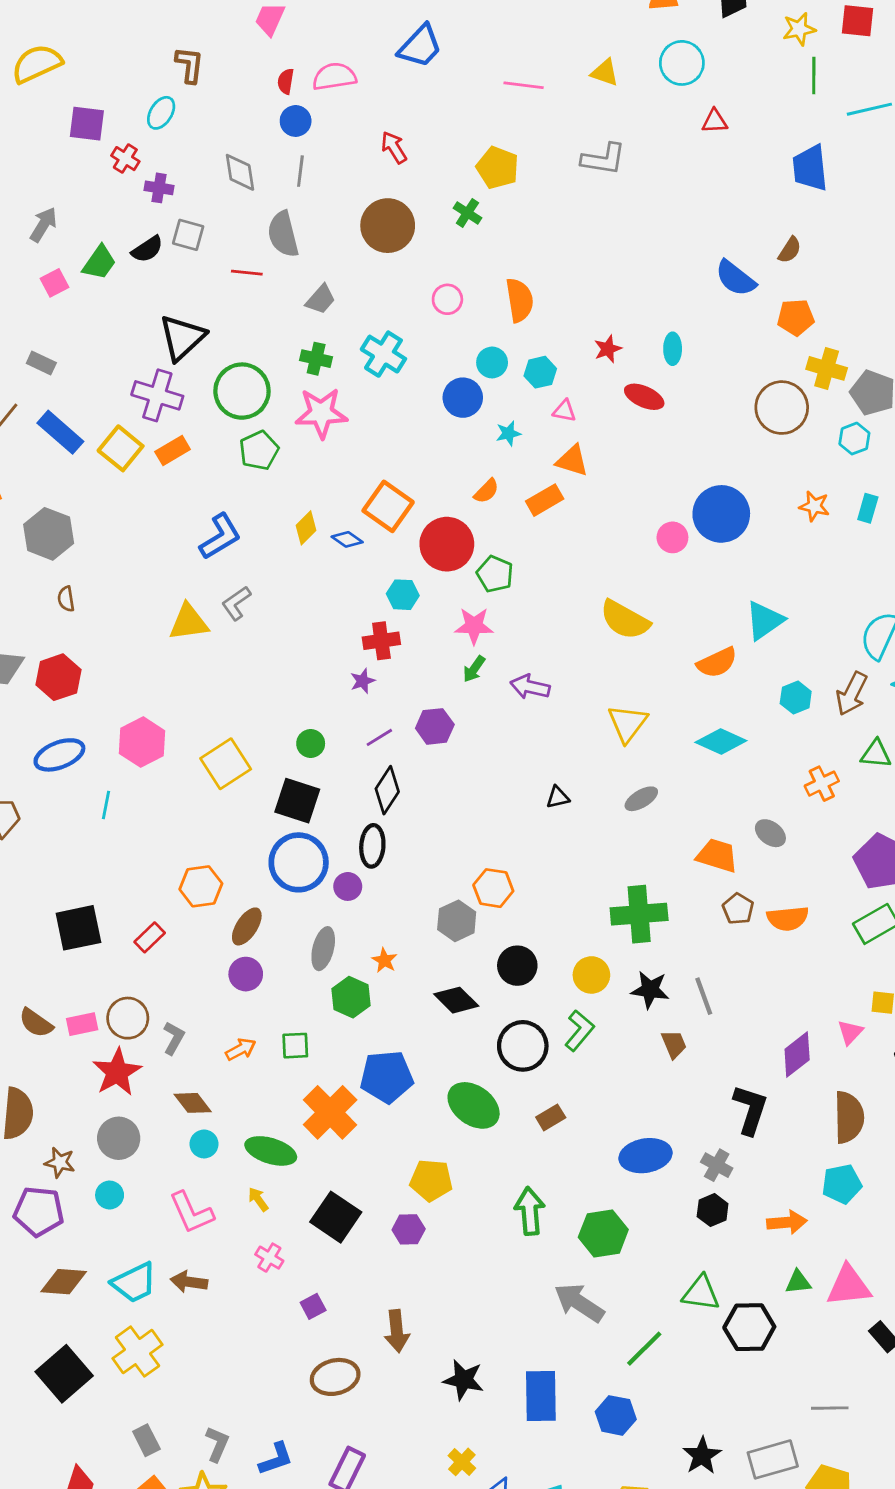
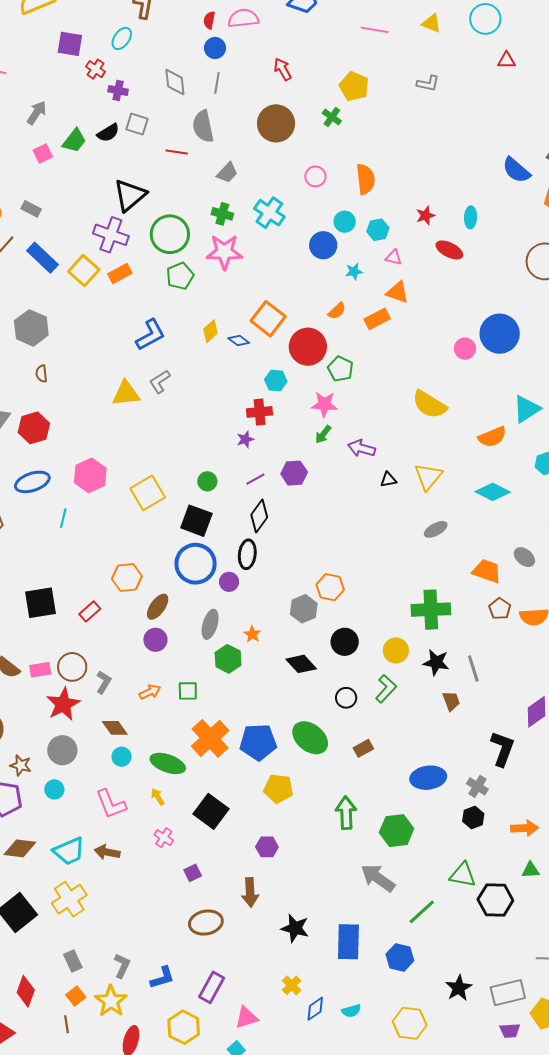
gray L-shape: (603, 159) -> (428, 83), size x0.7
black triangle: (558, 797) -> (388, 480), moved
black circle: (523, 1046) -> (346, 698), size x0.6
blue pentagon: (387, 1077) -> (258, 742), moved
purple hexagon: (409, 1229) -> (267, 847), moved

